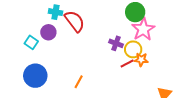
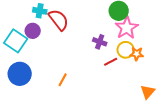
cyan square: (31, 42) -> (16, 41), size x1.6
yellow circle: (133, 49) -> (126, 50), moved
orange star: (141, 60) -> (137, 54), moved

